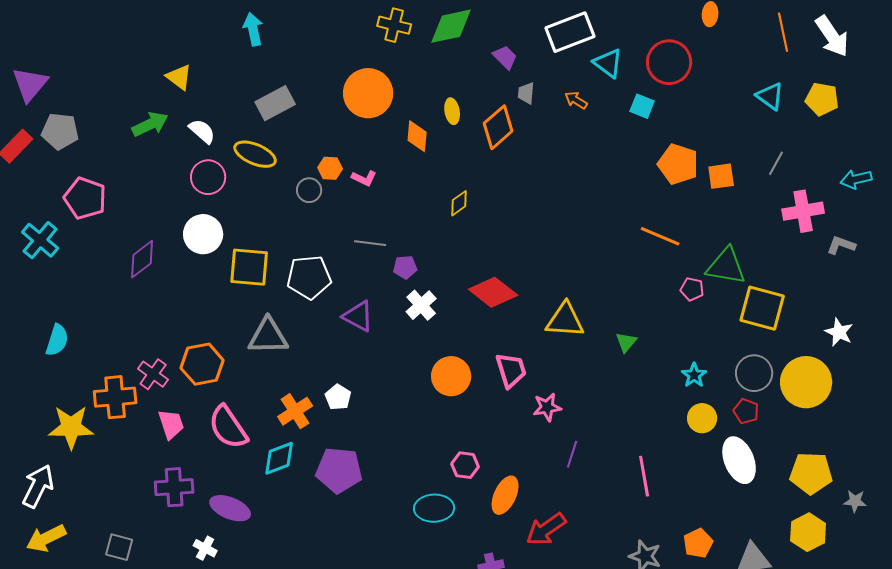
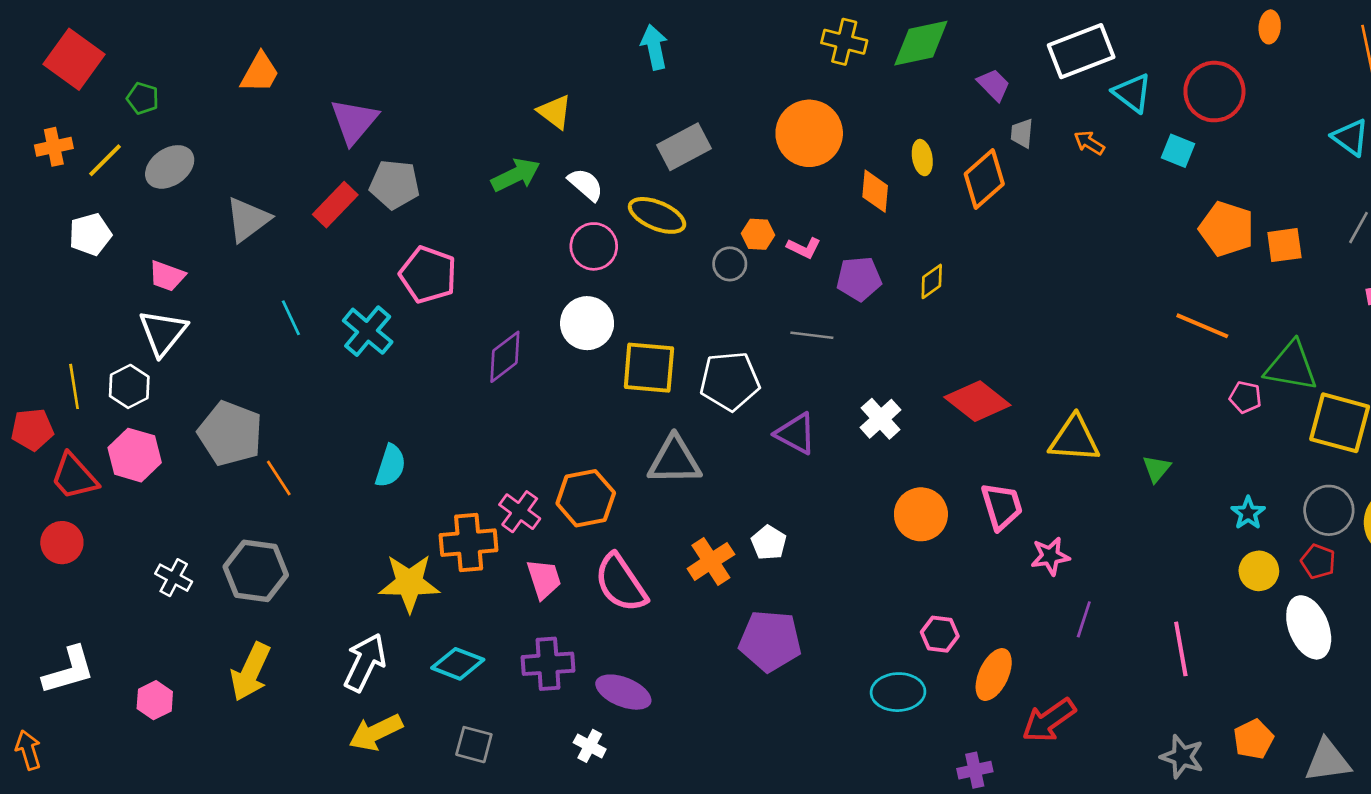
purple pentagon: (405, 267) -> (859, 279), moved, size x1.4
cyan diamond: (279, 458) -> (458, 664), moved, turned 42

